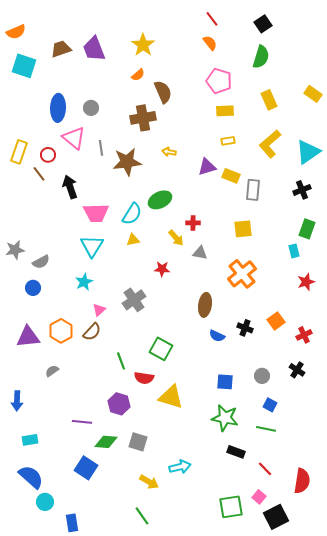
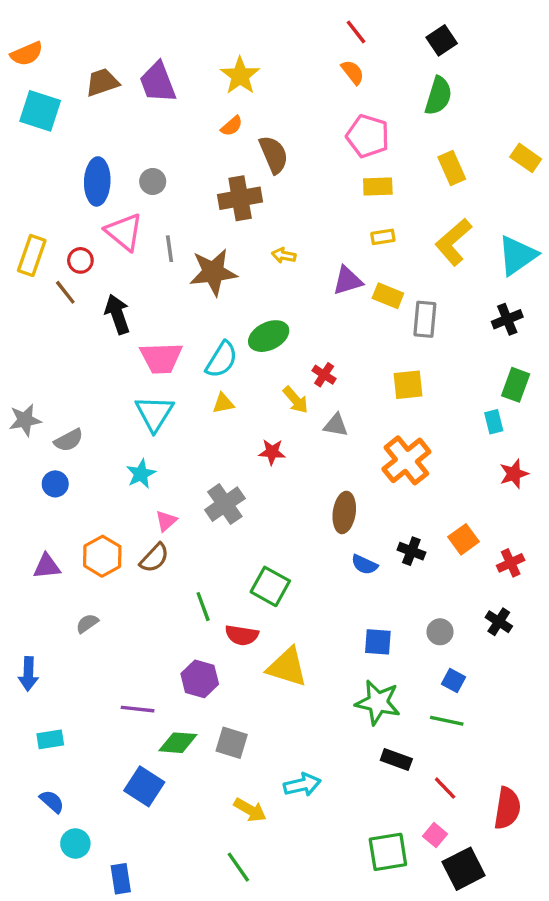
red cross: (193, 223) -> (324, 375), turned 32
purple triangle: (28, 337) -> (47, 566), size x0.7
blue semicircle: (31, 477) -> (52, 801), size x0.6

